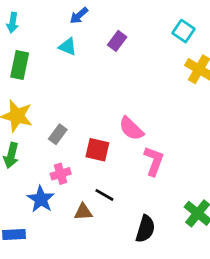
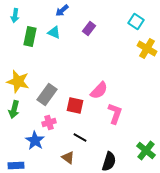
green rectangle: (20, 65) -> (30, 36), moved
pink semicircle: (131, 129) -> (99, 90), turned -90
gray rectangle: (58, 134) -> (47, 94), size x1.5
brown triangle: (83, 212) -> (68, 158), moved, turned 40

